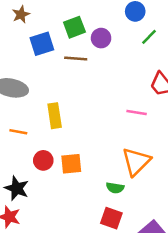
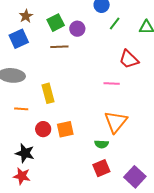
brown star: (21, 14) -> (26, 16), moved
blue square: (42, 44) -> (19, 39), moved
red square: (111, 218) -> (101, 168), turned -36

